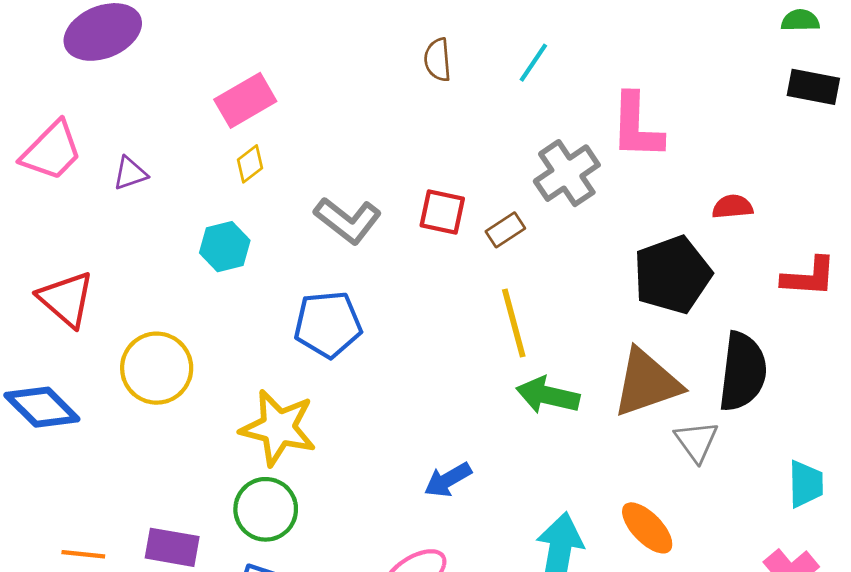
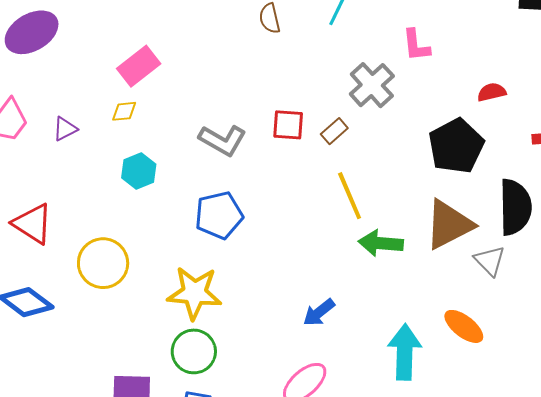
pink L-shape: (637, 126) -> (416, 45), size x0.7
yellow diamond: (250, 164) -> (124, 111), moved, turned 40

